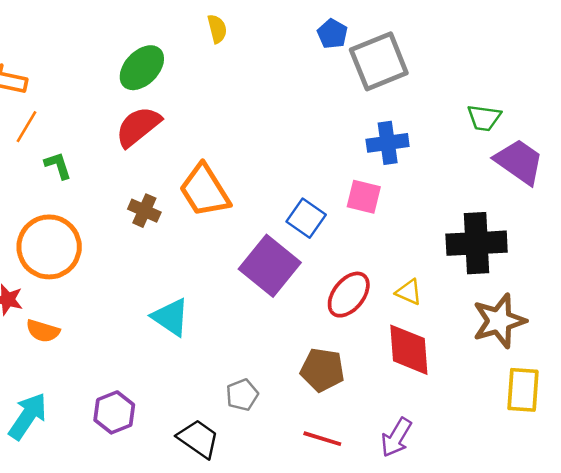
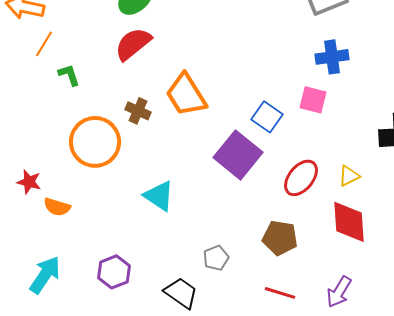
orange circle: (49, 247) -> (95, 142), moved
yellow triangle: (409, 292) -> (349, 176), turned -50

